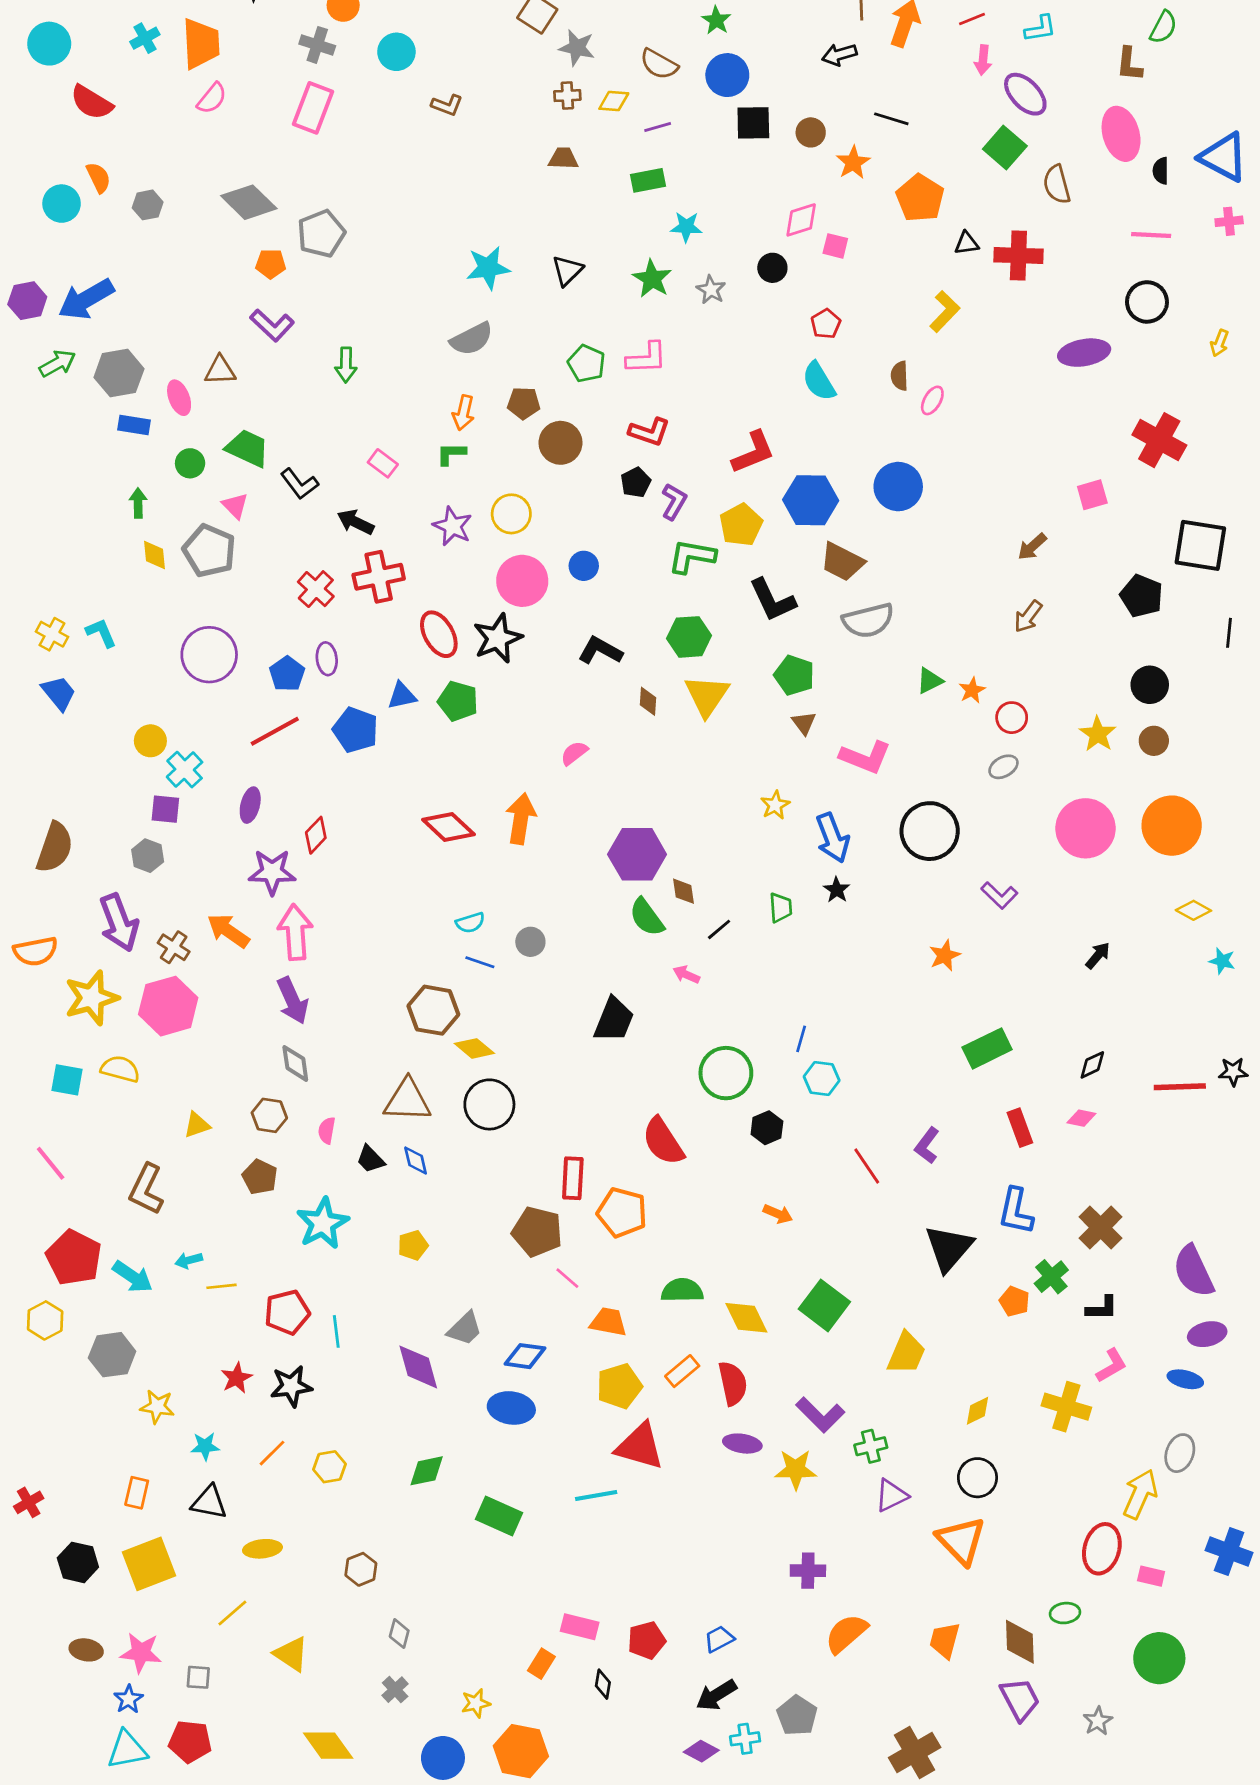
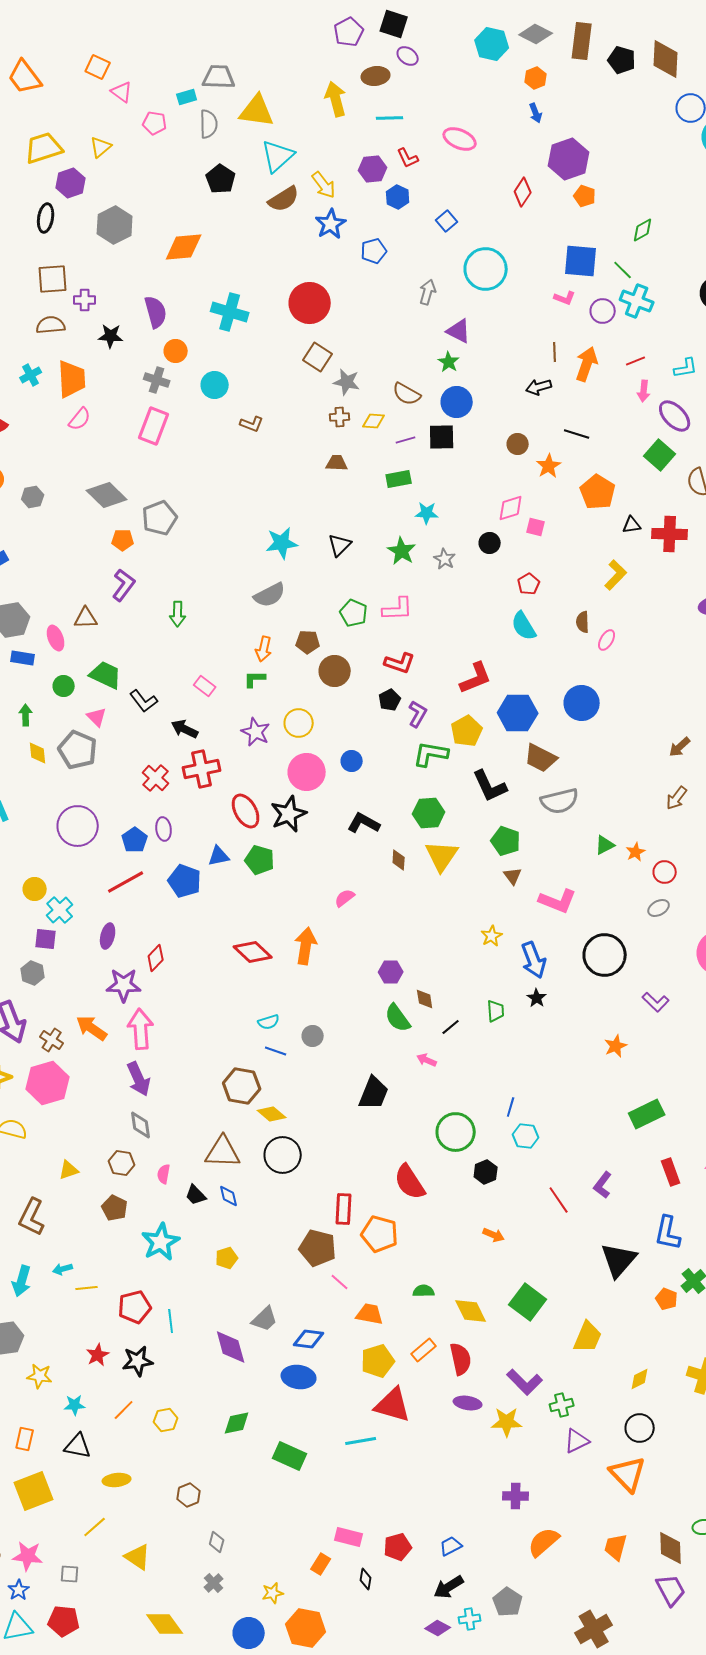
black square: (753, 123) -> (442, 437), moved
purple L-shape: (272, 325) -> (124, 585), turned -96
purple hexagon: (637, 854) -> (391, 972), size x0.6
cyan arrow: (133, 1277) -> (22, 1281), turned 72
green semicircle: (682, 1290) -> (424, 1291), size x0.7

